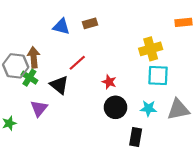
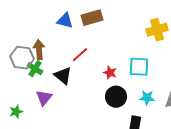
brown rectangle: (90, 23) -> (92, 18), size x1.5
yellow cross: (151, 49) -> (157, 30), moved
cyan square: (158, 75) -> (139, 67), moved

